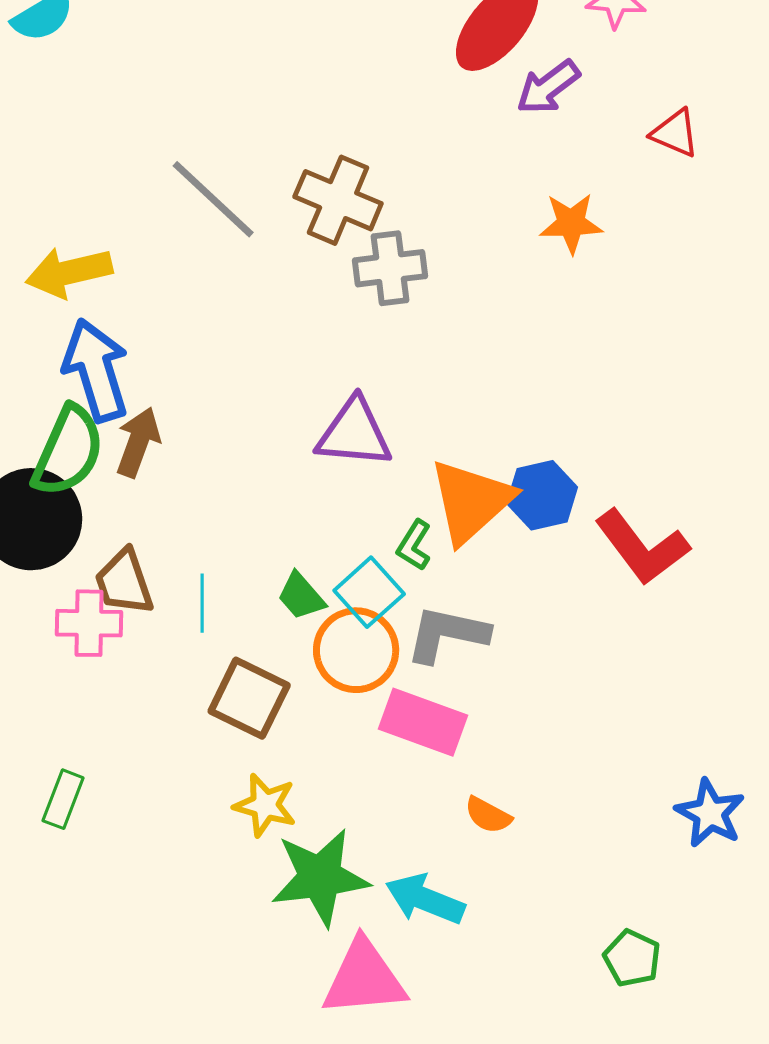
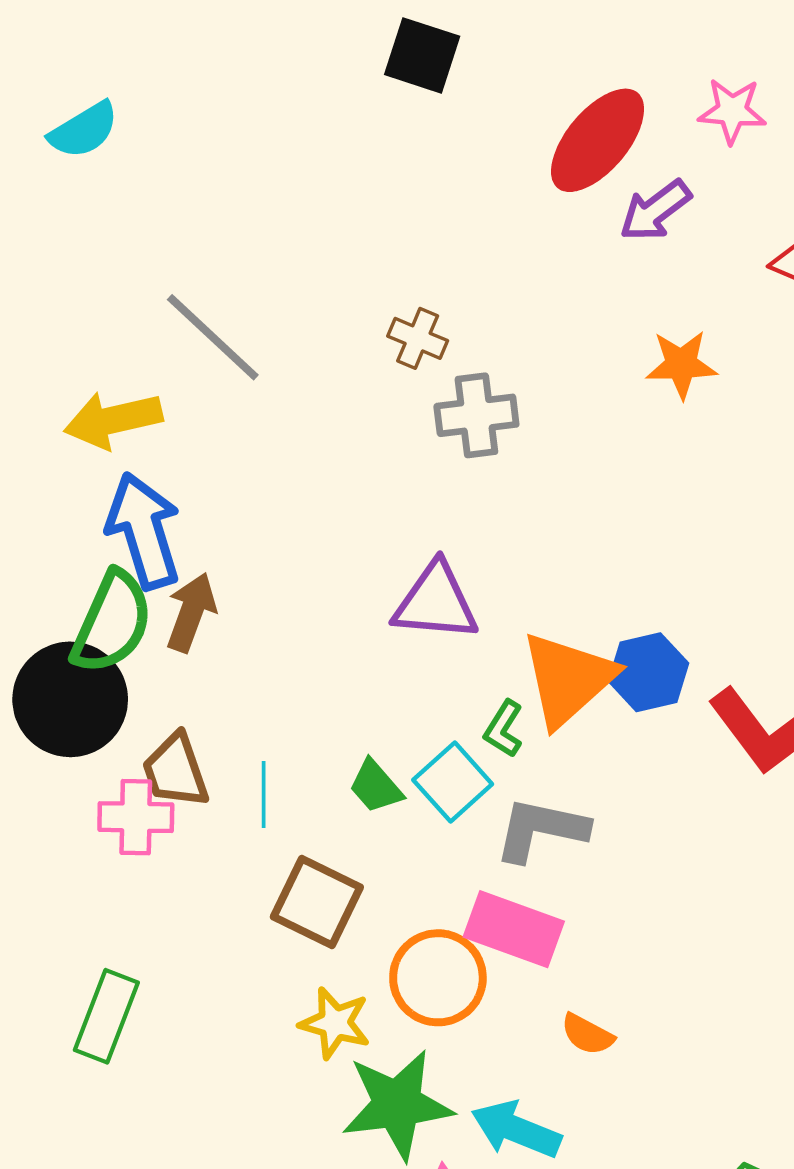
gray line: (213, 199) -> (213, 337), moved
brown cross: (338, 200) -> (418, 338), size x0.6
orange circle: (356, 650) -> (438, 978), moved
green rectangle: (63, 799) -> (106, 1016), size x1.4

